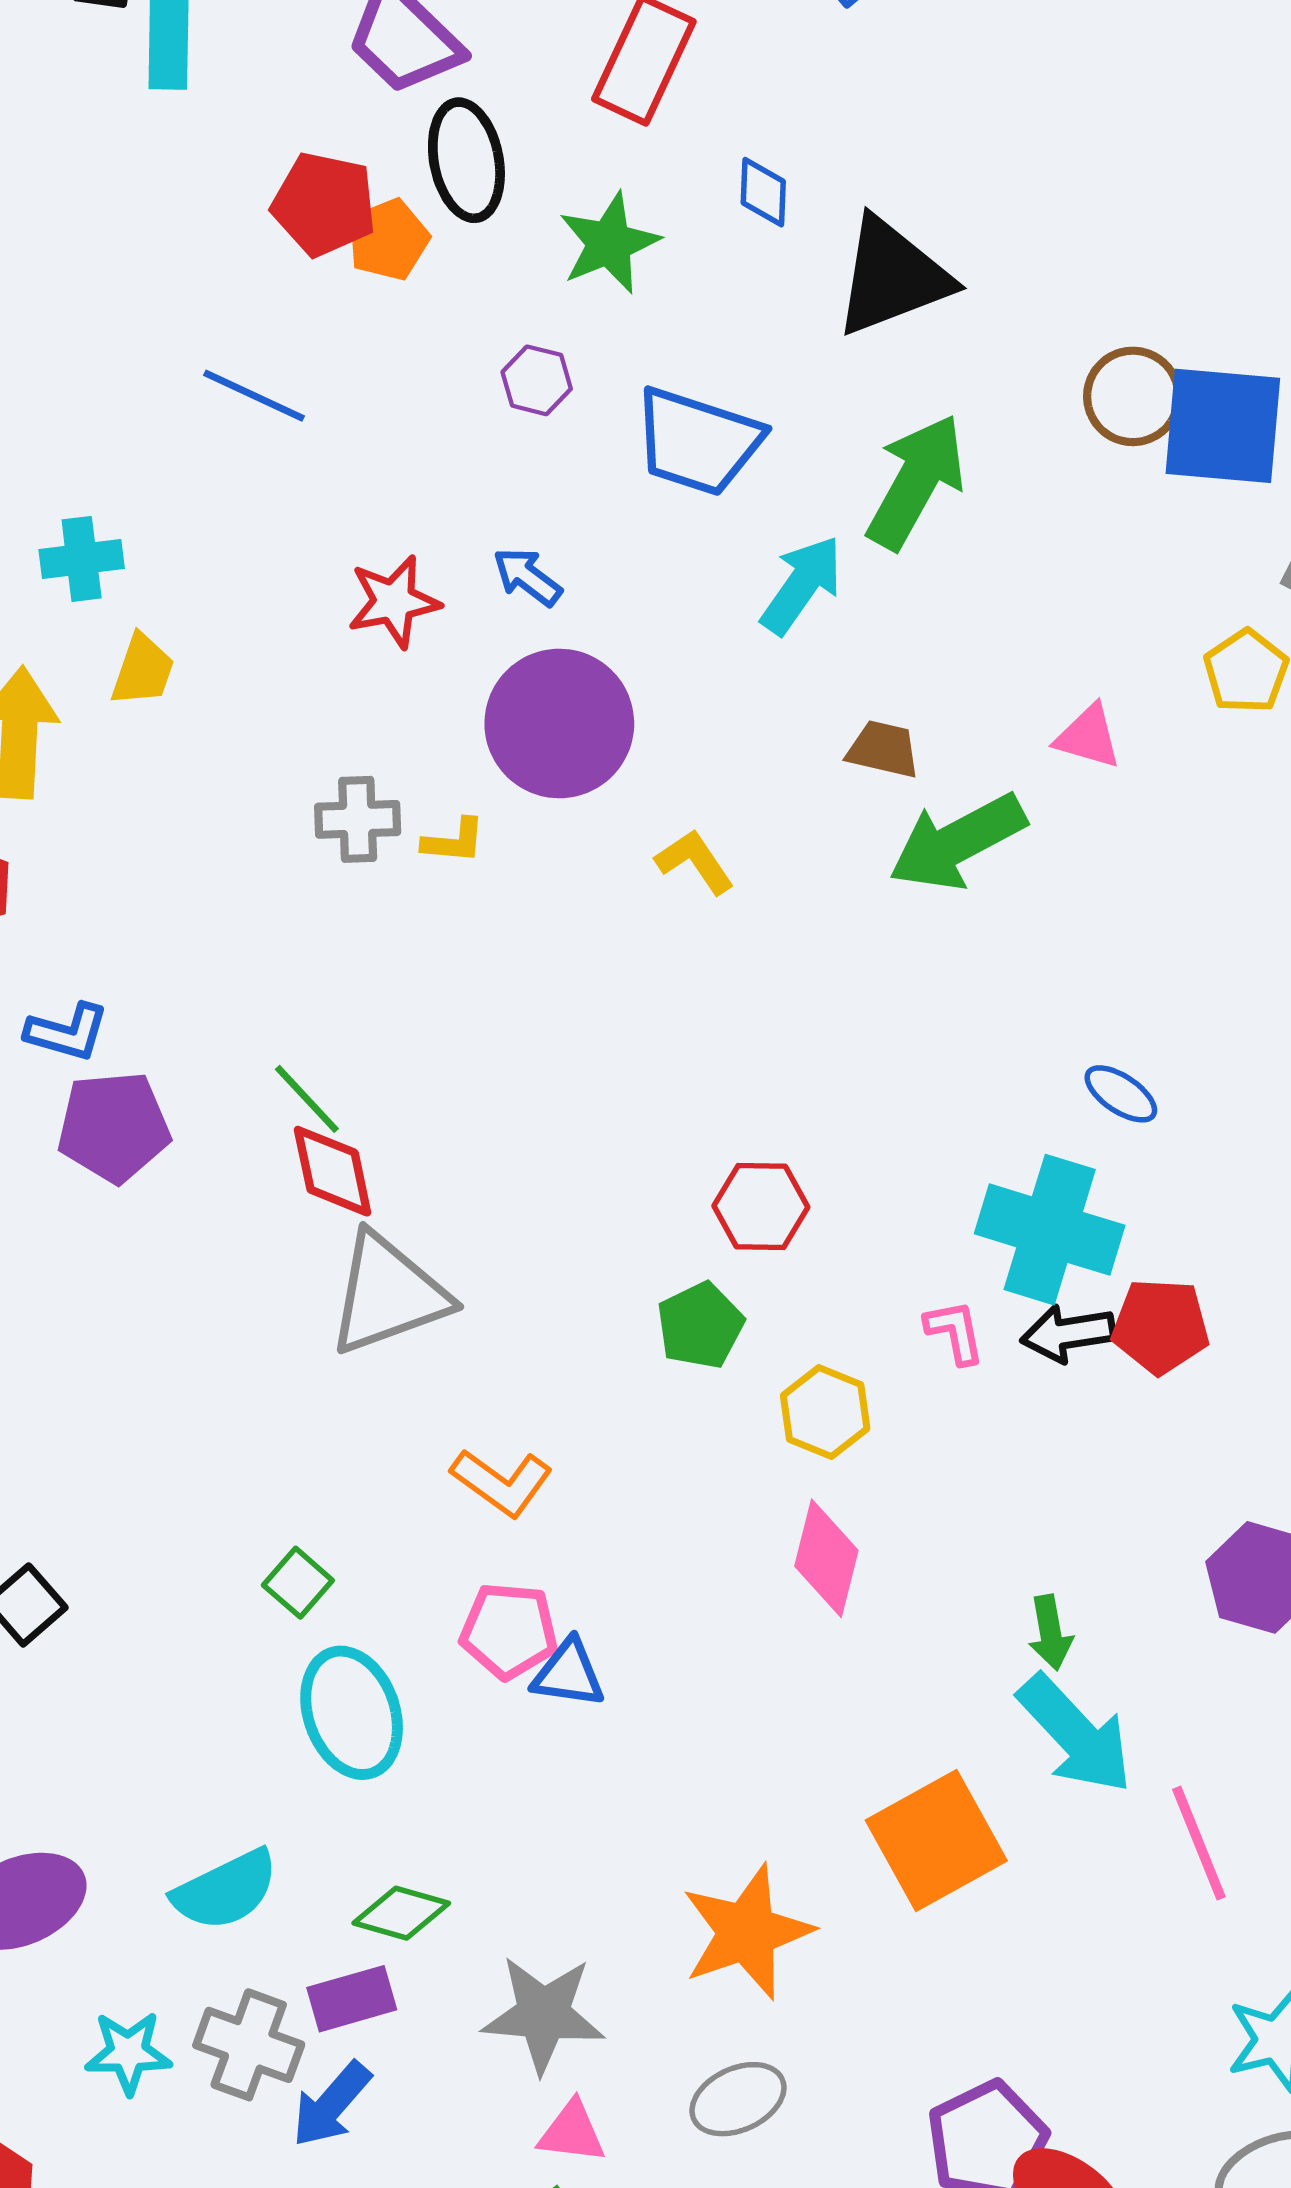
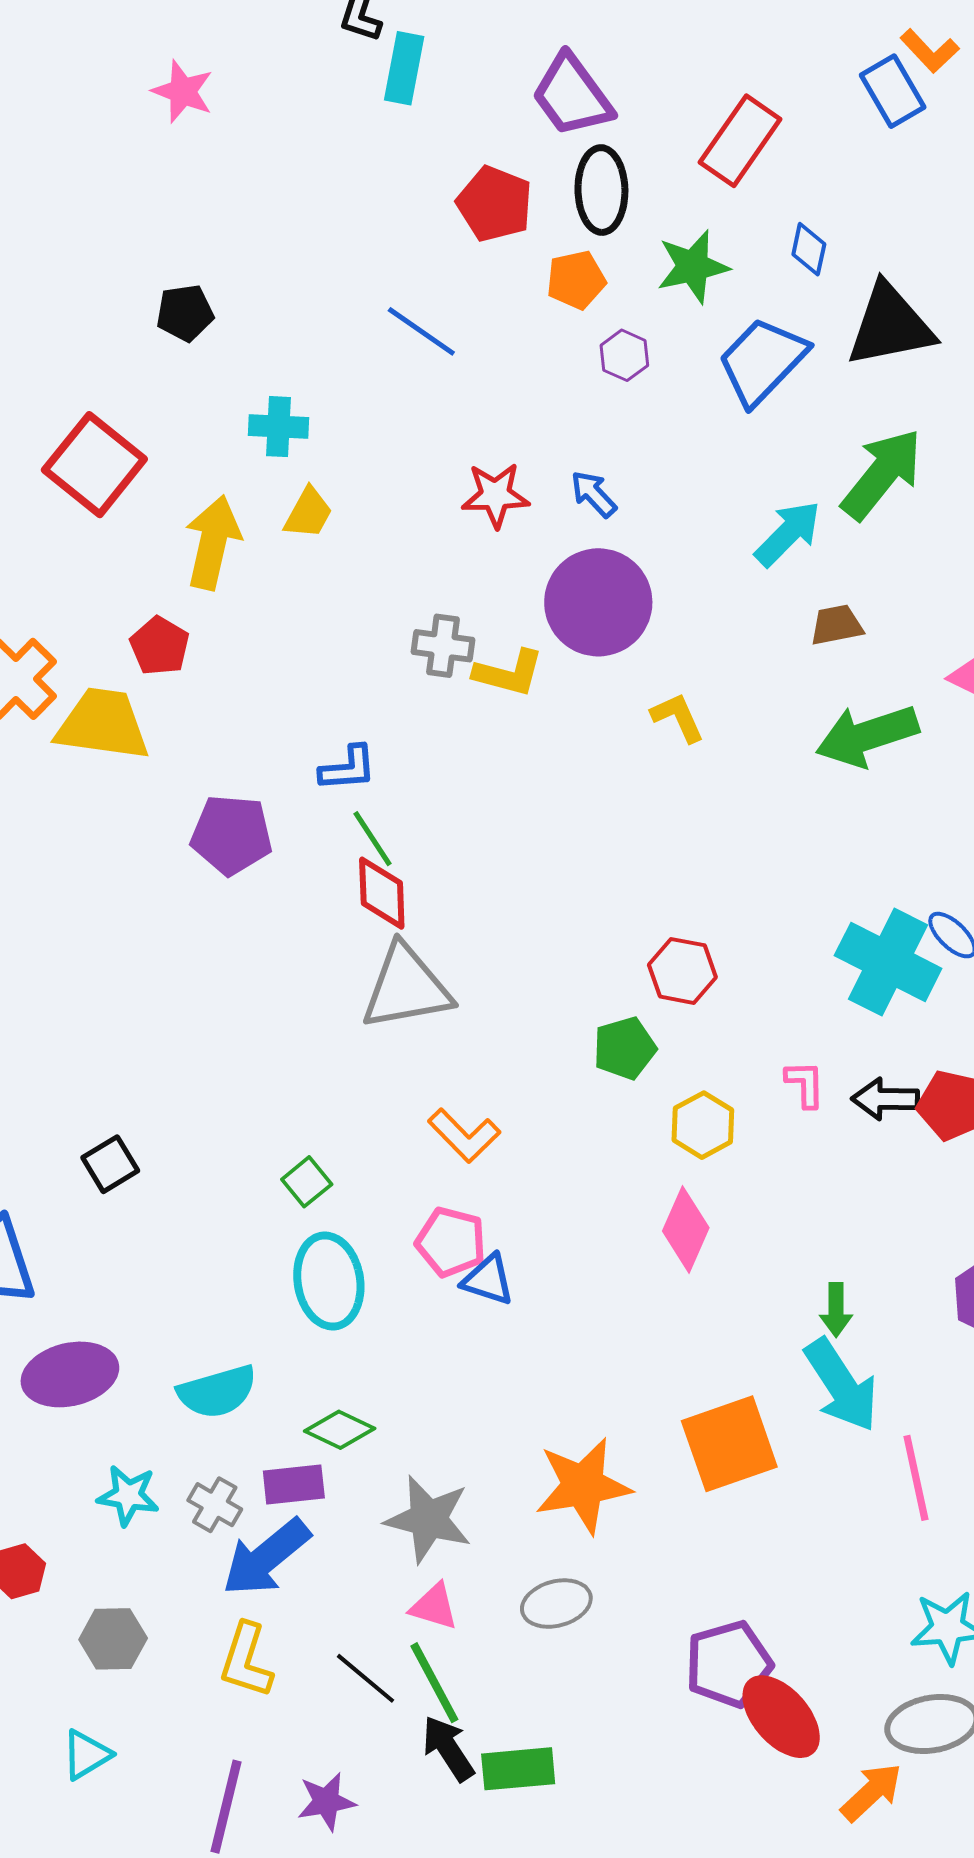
orange pentagon: (388, 240) -> (576, 280), moved
blue trapezoid: (698, 441) -> (762, 361), moved, turned 106
brown trapezoid: (883, 749) -> (836, 625), moved, turned -34
yellow L-shape: (454, 841) -> (509, 673), size x1.5
blue L-shape: (67, 1032) -> (348, 768), moved, turned -30
cyan cross: (1050, 1230) -> (888, 962), moved
gray cross: (249, 2045) -> (215, 1505), size x0.7
blue arrow: (331, 2104) -> (266, 1557), size x1.4

